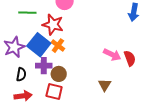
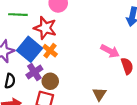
pink arrow: (112, 55) -> (110, 51), moved
purple cross: (44, 66) -> (34, 72), turned -35

